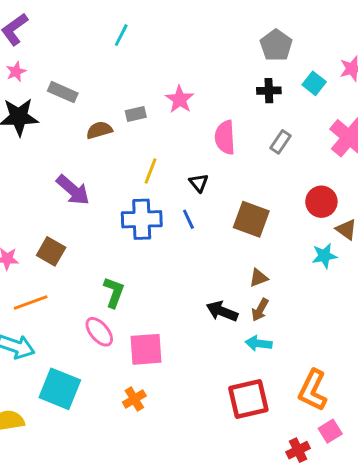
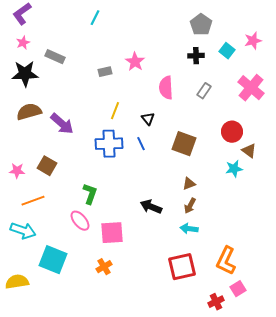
brown semicircle: (99, 130) -> (29, 112), moved, size x1.4
black arrow: (222, 311) -> (151, 207), moved

